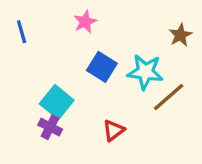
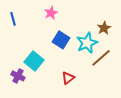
brown star: (180, 35) -> (104, 28), moved
cyan star: (145, 72) -> (87, 43), turned -30
purple cross: (50, 127) -> (18, 76), moved

